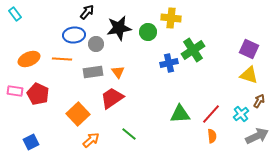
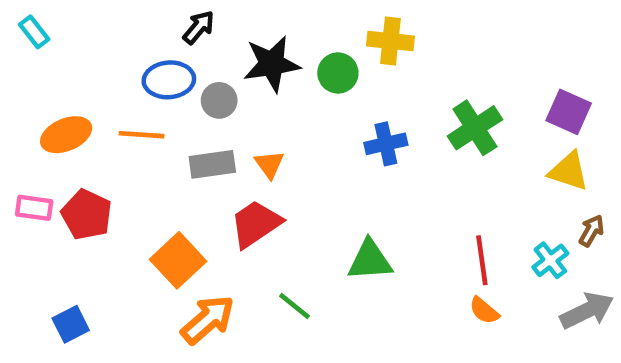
green cross: (193, 50) -> (475, 128), moved
green triangle: (180, 114) -> (370, 260), moved
red line: (211, 114) -> (482, 260), turned -50
orange semicircle: (212, 136) -> (484, 311), turned 136
orange arrow: (91, 140) -> (208, 320), size x1.4

